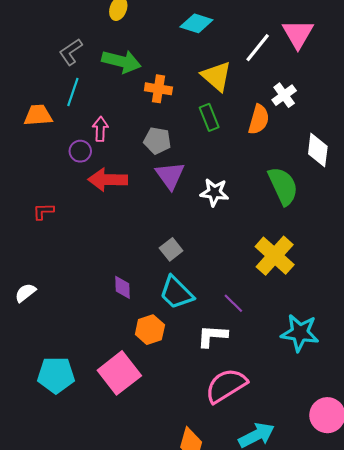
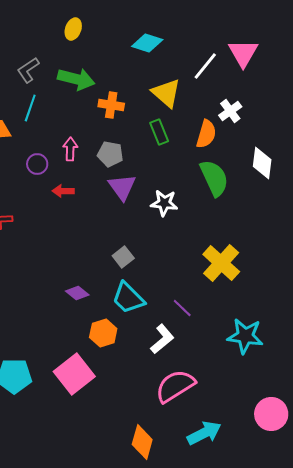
pink arrow: (100, 129) -> (70, 149), moved
red arrow: (108, 180) -> (63, 191), size x0.6
green semicircle: (283, 186) -> (214, 178), moved
purple diamond: (122, 287) -> (77, 293), turned -50
white L-shape: (212, 336) -> (162, 339), turned 136

